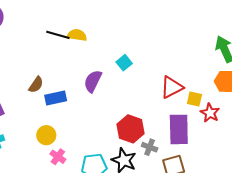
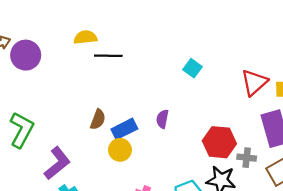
yellow semicircle: (77, 35) -> (85, 37), moved
purple semicircle: (93, 81) -> (162, 119), moved, size x0.7
yellow circle: (46, 135) -> (120, 150), moved

